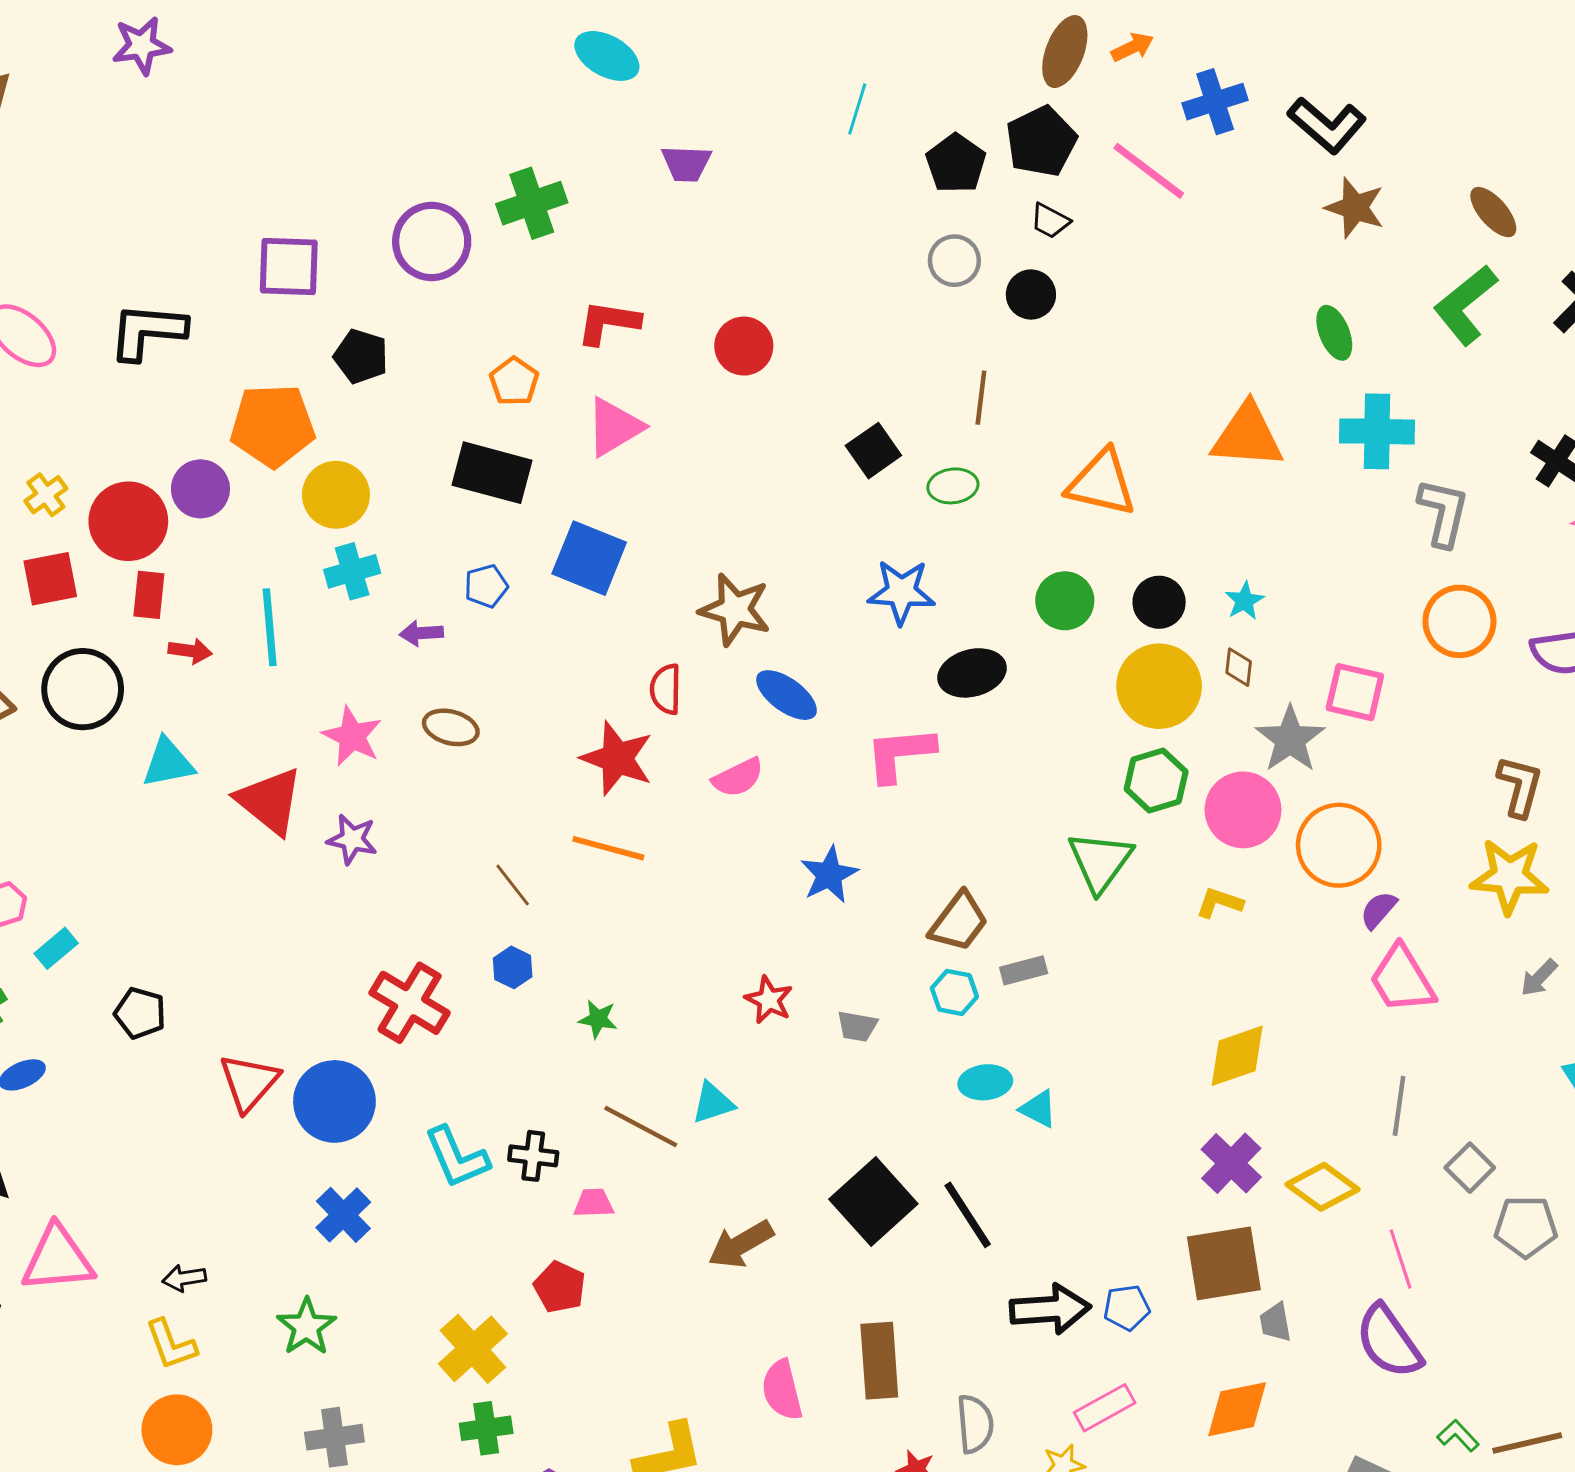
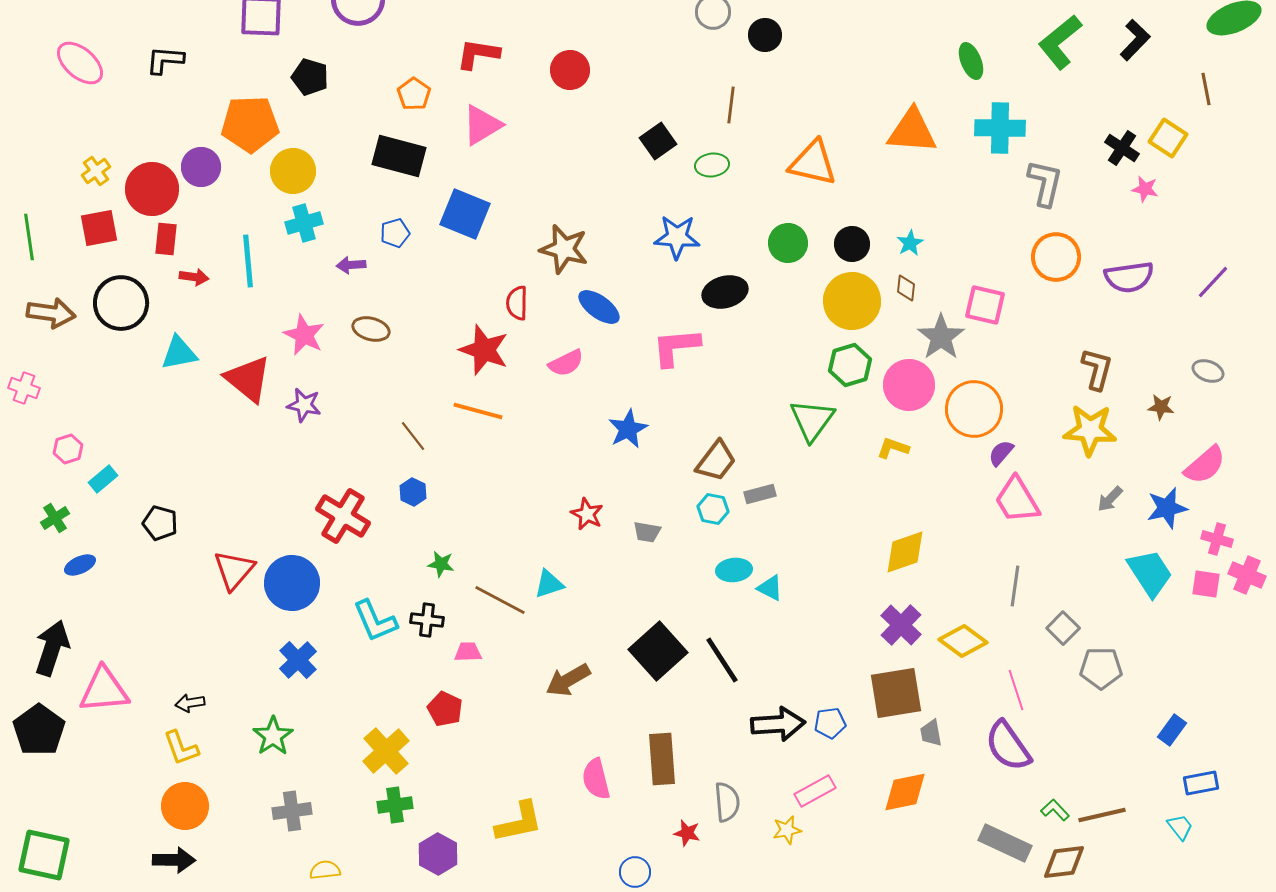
black L-shape: (147, 331) -> (165, 60), size x0.7
green star: (598, 1019) -> (441, 564), moved

